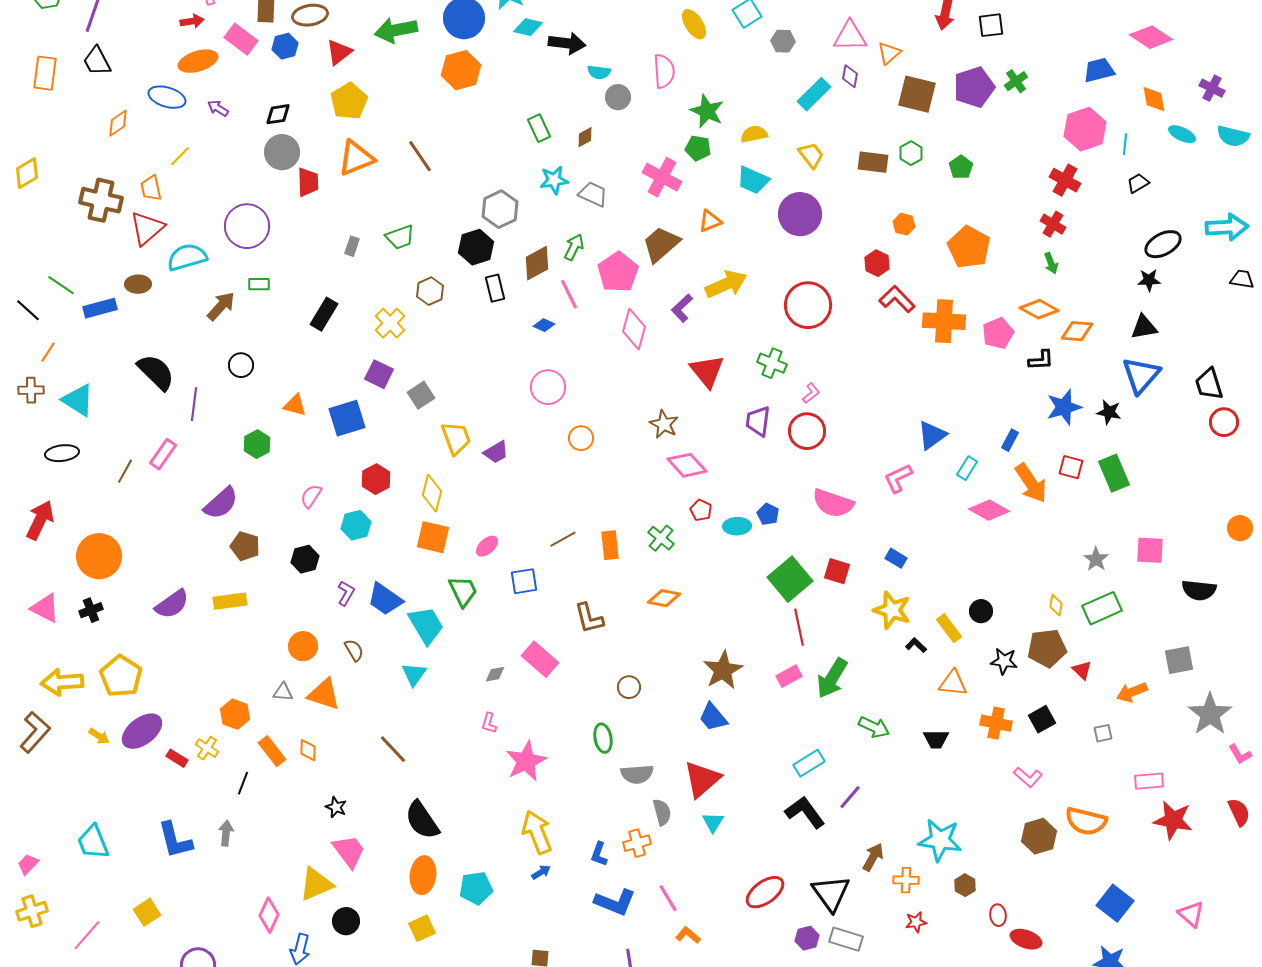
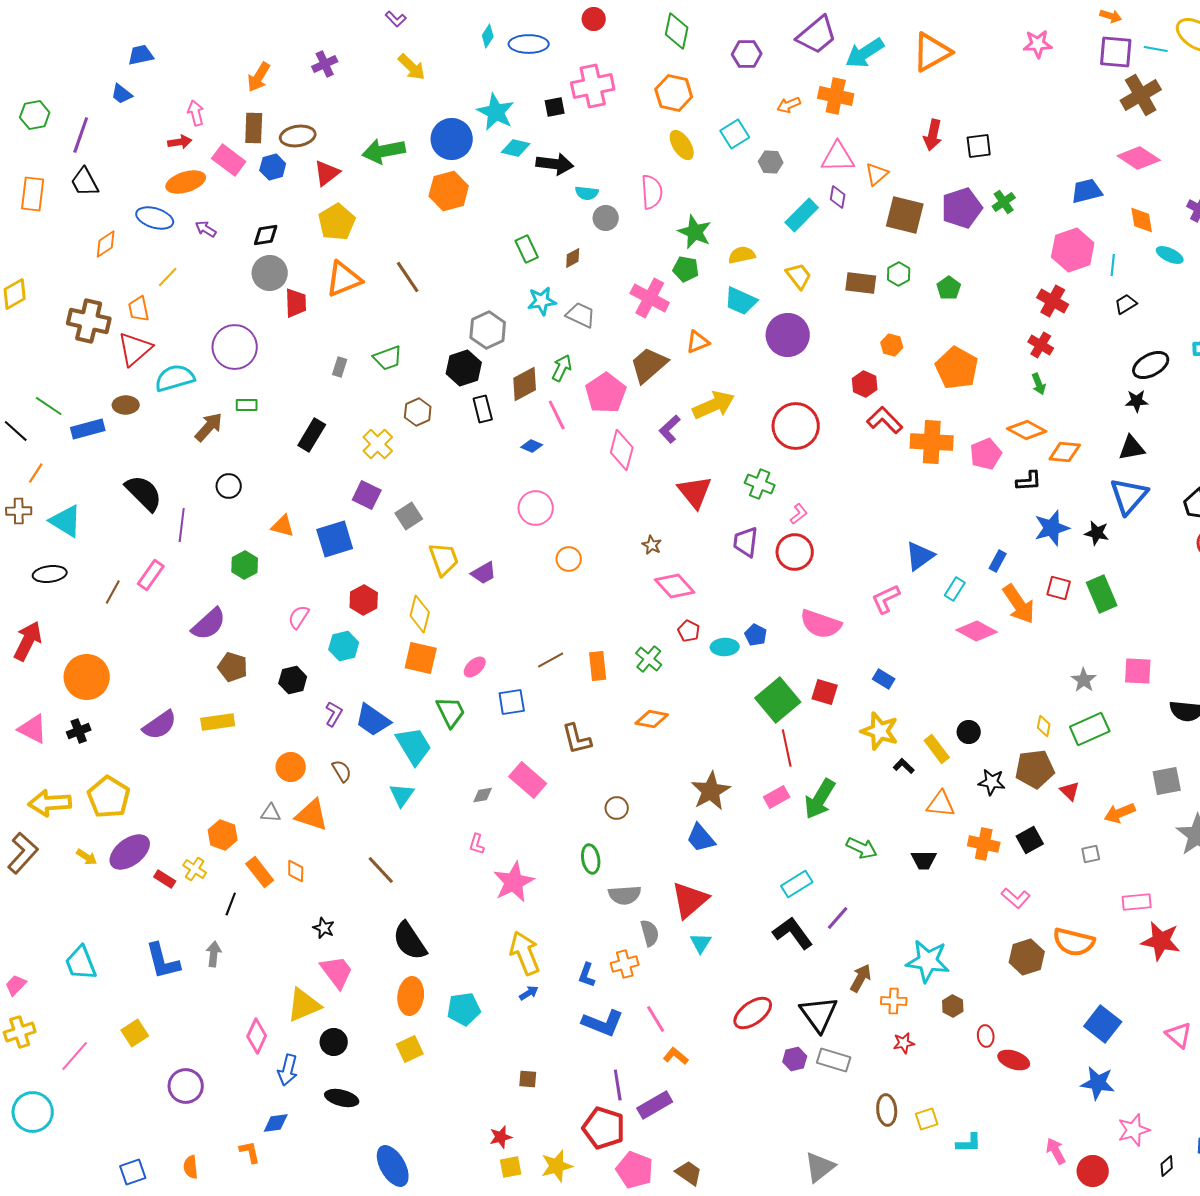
brown star: (664, 424) -> (652, 545), size x0.7

